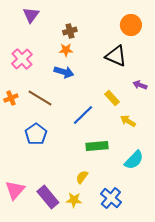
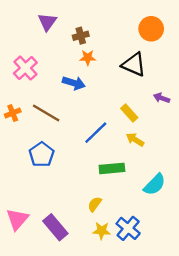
purple triangle: (31, 15) -> (47, 22), moved
orange star: (66, 50) -> (88, 58), moved
yellow arrow: (128, 121) -> (135, 140), moved
yellow star: (74, 200) -> (102, 231), moved

